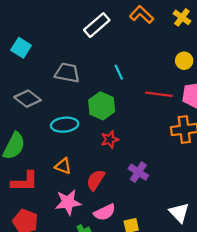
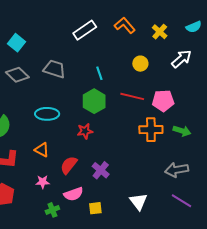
yellow circle: (184, 61) -> (140, 64), moved
gray diamond: (28, 99) -> (17, 75), moved
green hexagon: (102, 106) -> (94, 101), moved
purple cross: (138, 172) -> (101, 170), moved
pink star: (68, 202) -> (43, 182), size x0.6

